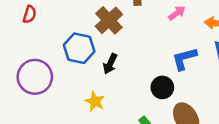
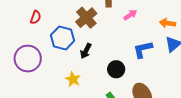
pink arrow: (177, 13) -> (130, 15), moved
red semicircle: (29, 14) -> (36, 17), moved
black circle: (162, 87) -> (116, 69), moved

